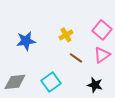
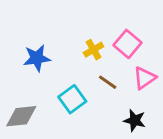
pink square: (102, 30) -> (127, 44), moved
cyan square: (51, 82) -> (72, 99), moved

